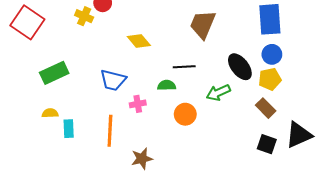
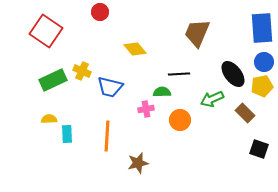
yellow cross: (84, 16) -> (82, 71), moved
red square: (27, 22) -> (46, 31), moved
pink cross: (138, 104) -> (146, 109), moved
brown rectangle: (266, 108) -> (245, 113), moved

